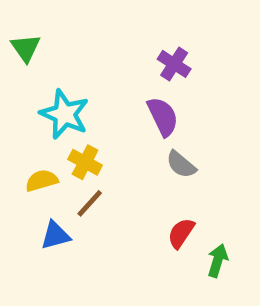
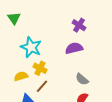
purple semicircle: (163, 117) -> (74, 48), turned -78
gray semicircle: (181, 165) -> (82, 79), moved

